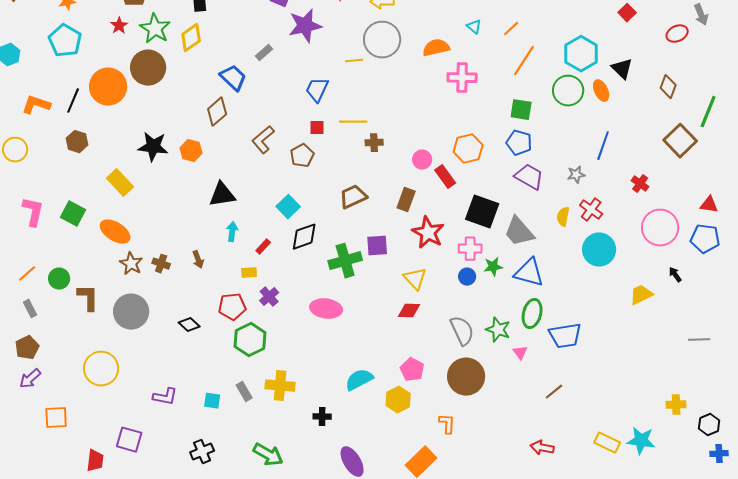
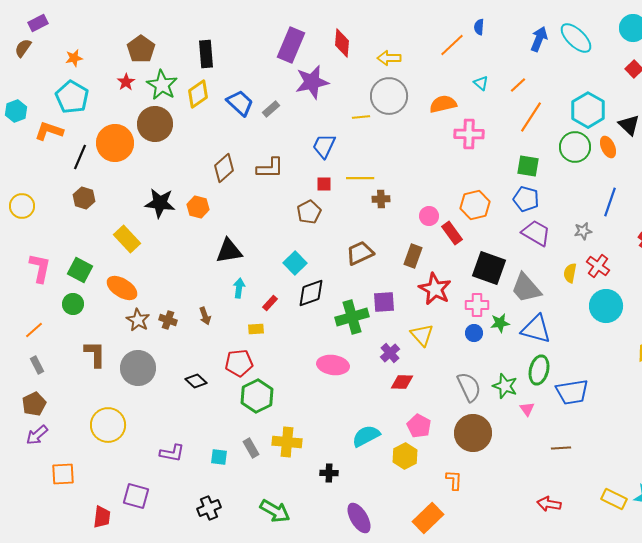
blue trapezoid: (233, 78) -> (240, 103), moved
orange L-shape: (36, 105) -> (49, 131), moved
brown L-shape: (263, 140) -> (270, 168), moved, turned -140
green circle: (59, 279) -> (73, 304), moved
purple cross: (269, 297) -> (390, 353), moved
red diamond: (409, 311) -> (402, 382), moved
brown line: (554, 392) -> (561, 448), turned 36

